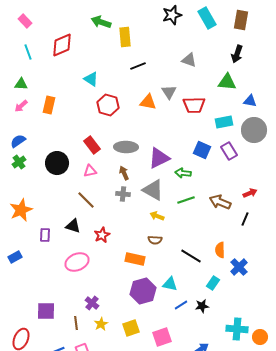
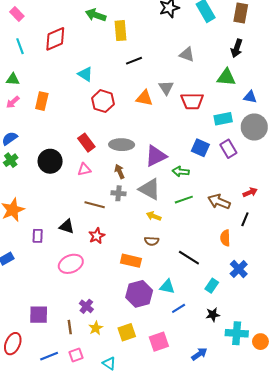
brown line: (86, 200) -> (95, 205), moved, turned -30
orange semicircle: (220, 250) -> (225, 238), moved
black star: (202, 306) -> (213, 315), moved

